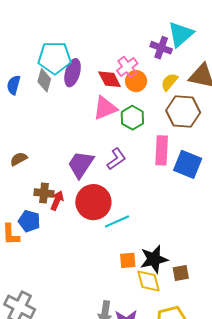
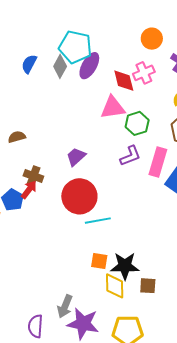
orange circle: (136, 81) -> (152, 39), moved
purple L-shape: (116, 159) -> (130, 156), moved
purple trapezoid: (81, 164) -> (76, 157), size x0.7
red arrow: (57, 201) -> (29, 190), moved

